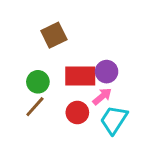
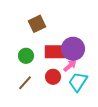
purple circle: (107, 72) -> (73, 49), size x1.5
brown line: (35, 107) -> (25, 83), moved

